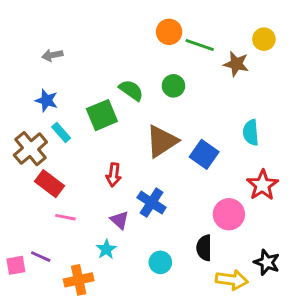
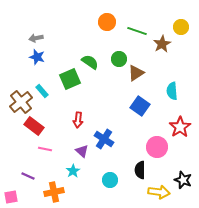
orange circle: (169, 32) -> (107, 22), moved
brown star: (236, 64) -> (162, 44), turned 30
blue star: (47, 100) -> (37, 57), moved
brown triangle: (162, 141) -> (136, 73), moved, size x0.7
pink square: (16, 265) -> (11, 197), moved

